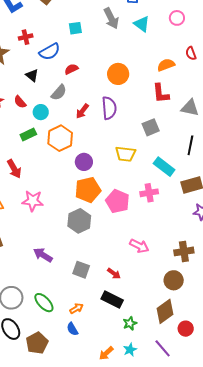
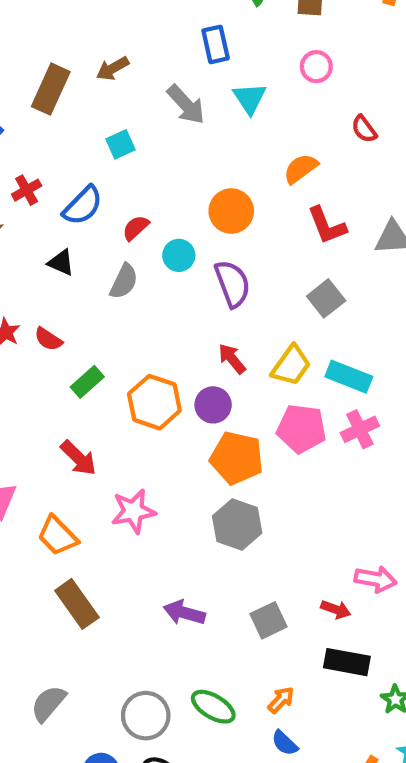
cyan triangle: (142, 24) -> (250, 98), turned 36
orange semicircle: (166, 65) -> (301, 169), moved
red semicircle: (20, 102) -> (48, 339), moved
red arrow: (82, 111) -> (232, 359), moved, turned 119
cyan circle: (41, 112) -> (179, 255), moved
orange hexagon: (60, 138) -> (154, 402), moved
yellow trapezoid: (126, 154) -> (291, 365), turned -45
cyan rectangle: (164, 167) -> (349, 377), moved
orange pentagon: (88, 190) -> (237, 458), turned -30
pink pentagon: (118, 201) -> (302, 429), moved
pink arrow: (139, 246) -> (375, 579), moved
gray square: (81, 270) -> (268, 620), turned -30

